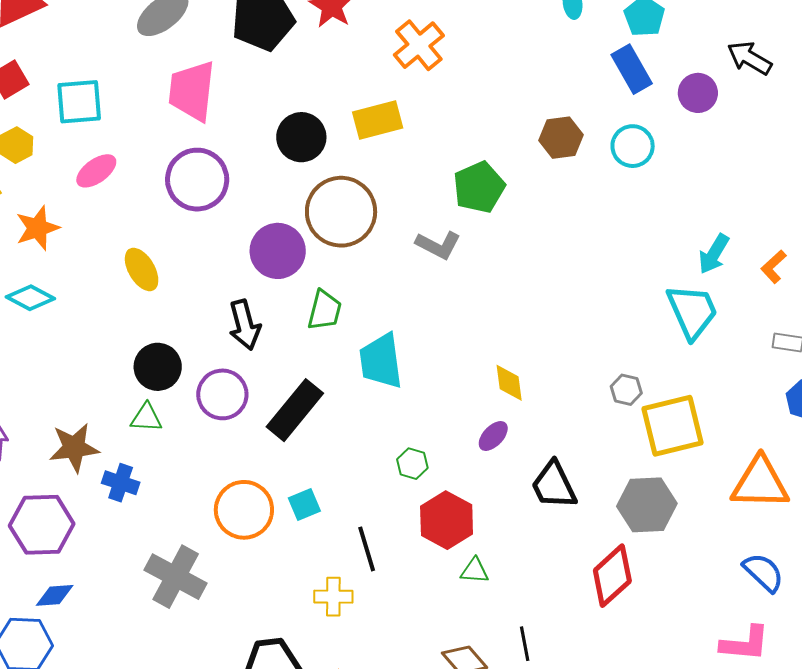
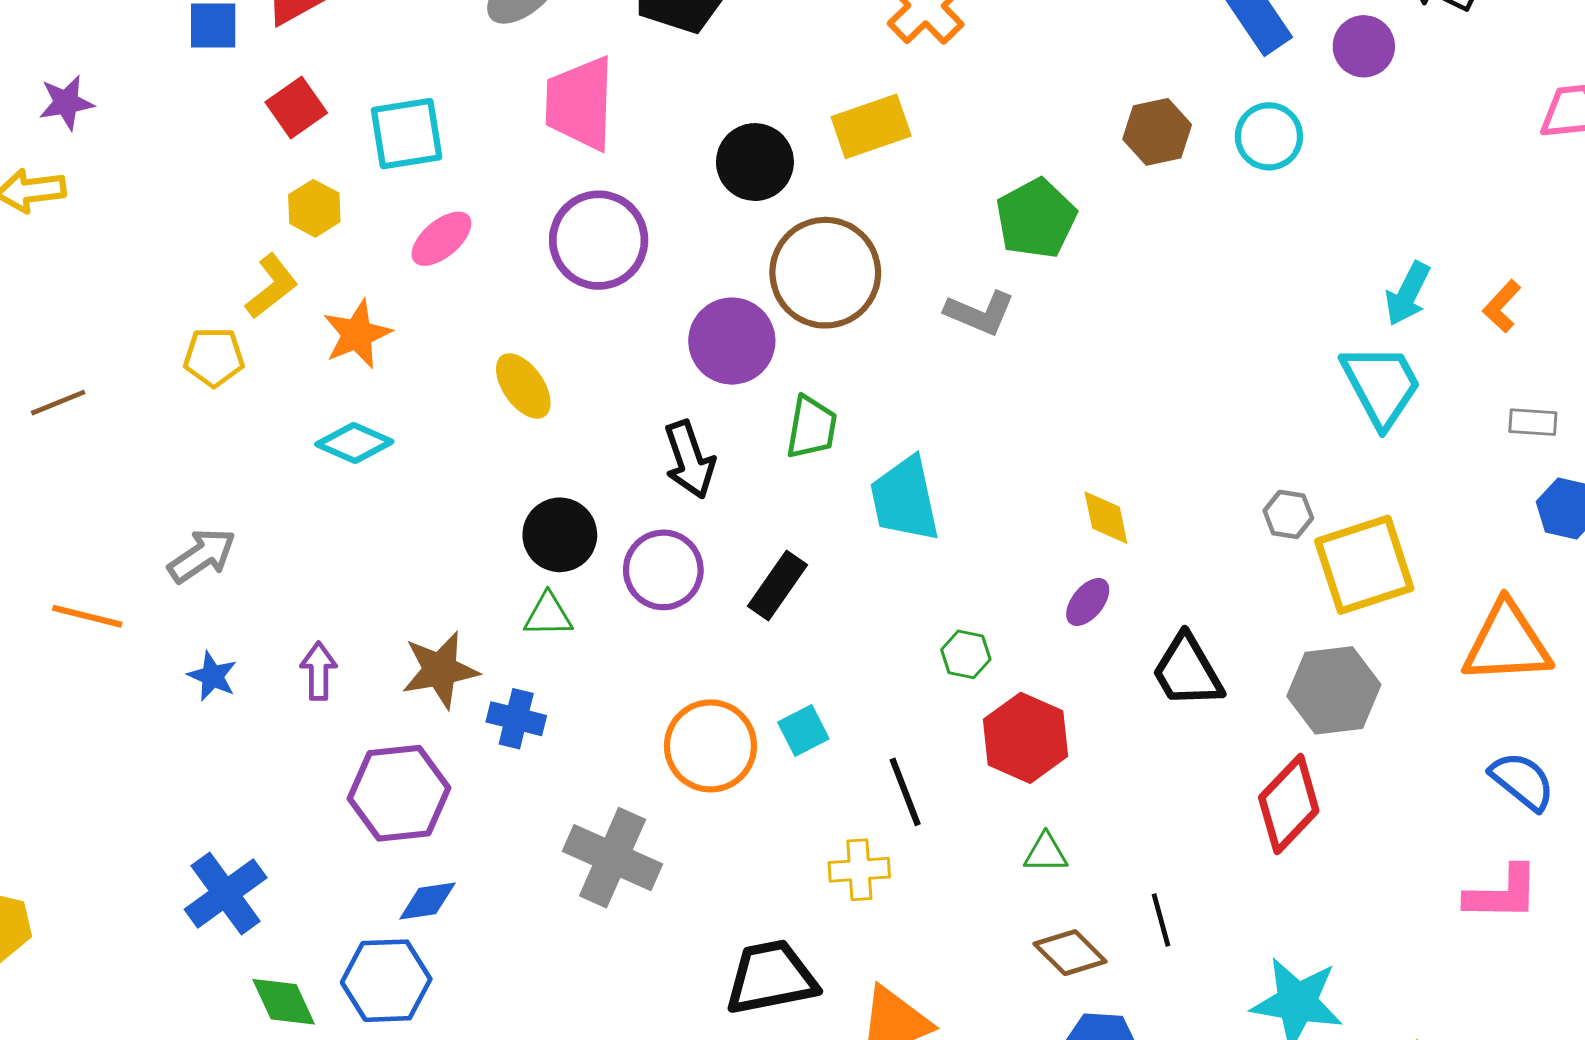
black rectangle: (295, 410) -> (777, 585), size x0.7
green triangle: (475, 571) -> (1046, 853), moved

